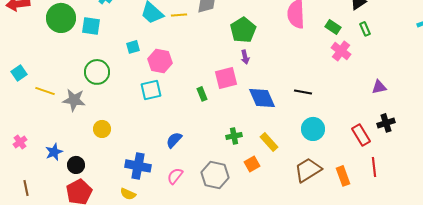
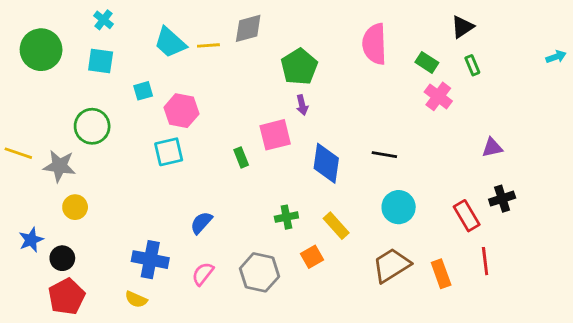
cyan square: (91, 26) -> (101, 61), moved
blue diamond: (262, 98) -> (326, 163), turned 32
yellow circle: (102, 129) -> (75, 207), moved

